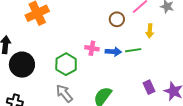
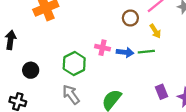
yellow arrow: (150, 31) -> (155, 31), moved, turned -40
black circle: (22, 65) -> (31, 70), moved, size x0.6

